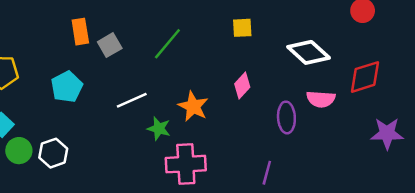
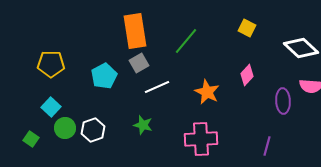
yellow square: (242, 28) -> (247, 28), turned 30
orange rectangle: (80, 32) -> (135, 31), moved, size x1.6
gray square: (110, 45) -> (139, 63), moved
green star: (159, 128) -> (143, 125), moved

